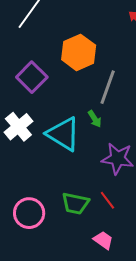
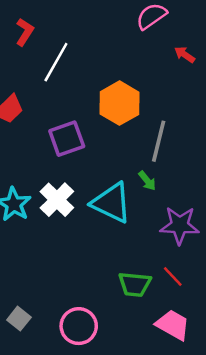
purple square: (32, 77) -> (67, 139), turned 32
pink circle: (29, 213) -> (79, 326), moved
pink trapezoid: (103, 240) -> (173, 325), size x1.4

